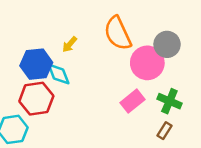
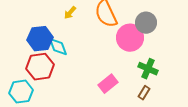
yellow arrow: (70, 44) -> (70, 13), moved
pink rectangle: (132, 101) -> (108, 84), moved

